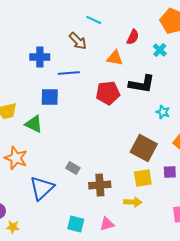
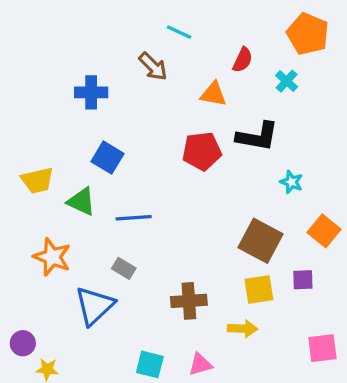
blue line: (69, 73) -> (134, 218), moved
blue square: (50, 97) -> (107, 158), turned 30
gray rectangle: (73, 168) -> (124, 268), moved

